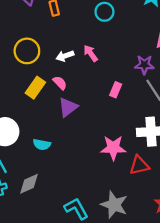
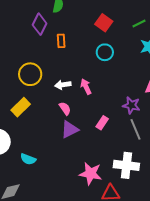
pink semicircle: (60, 83) -> (65, 108), moved
yellow rectangle: (35, 88) -> (21, 107), moved
purple triangle: (68, 107) -> (70, 130), moved

